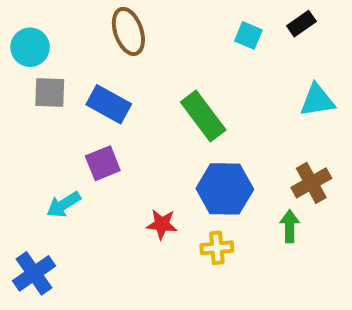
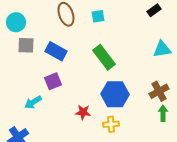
cyan square: (248, 35) -> (98, 16), moved, turned -32
green arrow: (290, 226) -> (163, 113), moved

